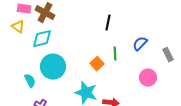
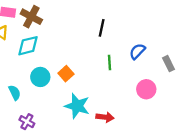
orange square: (97, 64) -> (66, 74), moved
cyan circle: (53, 67) -> (40, 77), size x0.7

